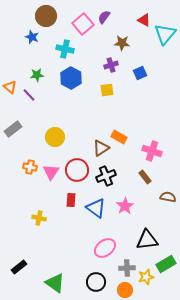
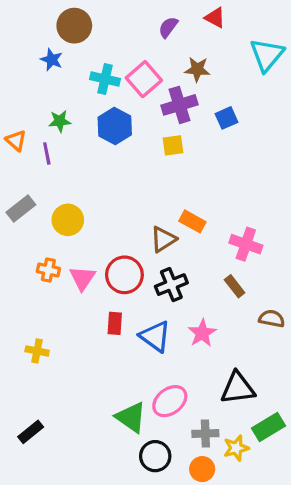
red triangle: (144, 20) -> (215, 18), moved
pink square: (83, 24) -> (144, 79), moved
purple cross: (111, 65) -> (179, 105), size x1.5
purple line: (29, 95) -> (47, 153), turned 32
yellow circle: (55, 137) -> (68, 220), moved
yellow cross: (39, 218) -> (37, 351), moved
green triangle: (55, 283) -> (131, 417), moved

